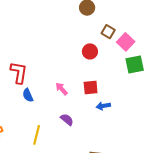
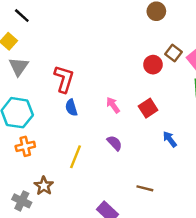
brown square: (108, 32) -> (173, 53), moved
red square: (91, 87) -> (148, 108), turned -35
blue arrow: (103, 106) -> (170, 139), moved, turned 56

